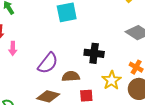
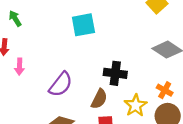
brown semicircle: (71, 76) -> (99, 99), moved, turned 120

